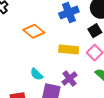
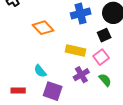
purple cross: (69, 79) -> (81, 75), moved

